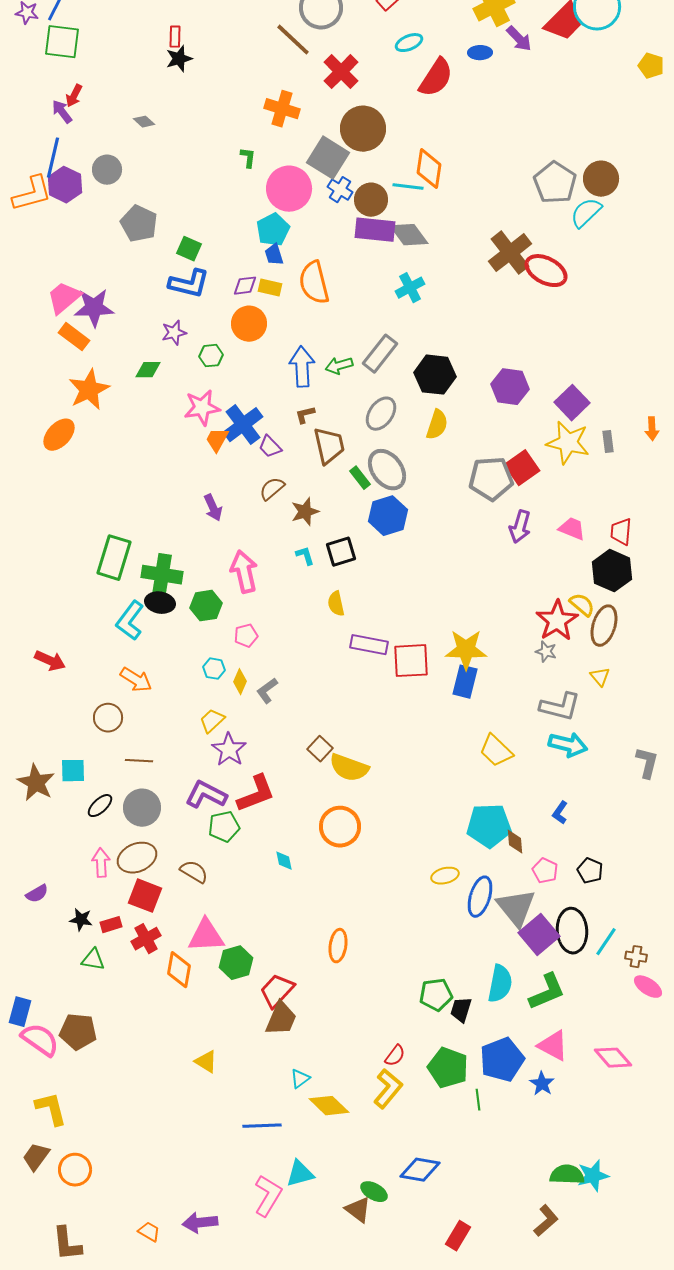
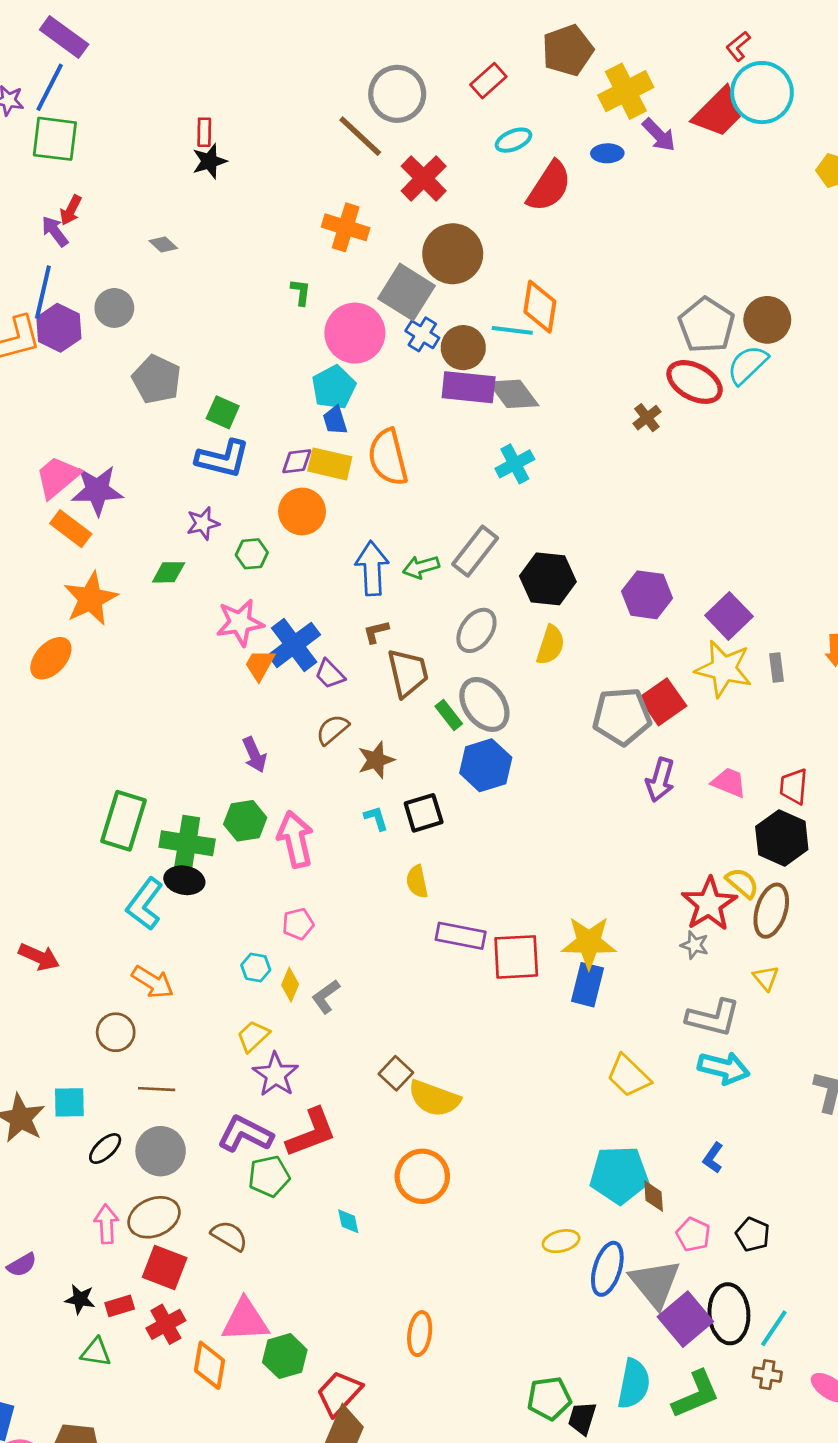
brown cross: (510, 253) -> (647, 418), size x0.5
red ellipse: (546, 271) -> (695, 382), moved
yellow rectangle: (270, 288) -> (330, 464), size x1.4
green hexagon: (206, 606) -> (245, 821), moved
brown cross: (636, 957) -> (767, 1375), moved

